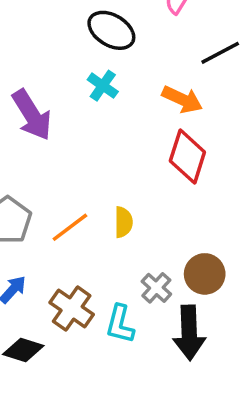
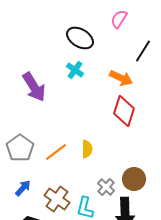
black line: (220, 53) -> (143, 51), turned -30

